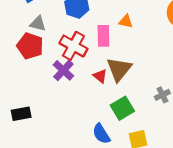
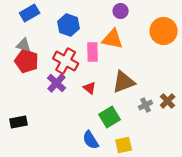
orange triangle: (126, 21) -> (113, 39), size x1.6
gray triangle: (38, 24) -> (24, 45), moved
brown triangle: (119, 69) -> (124, 82), moved, turned 30

